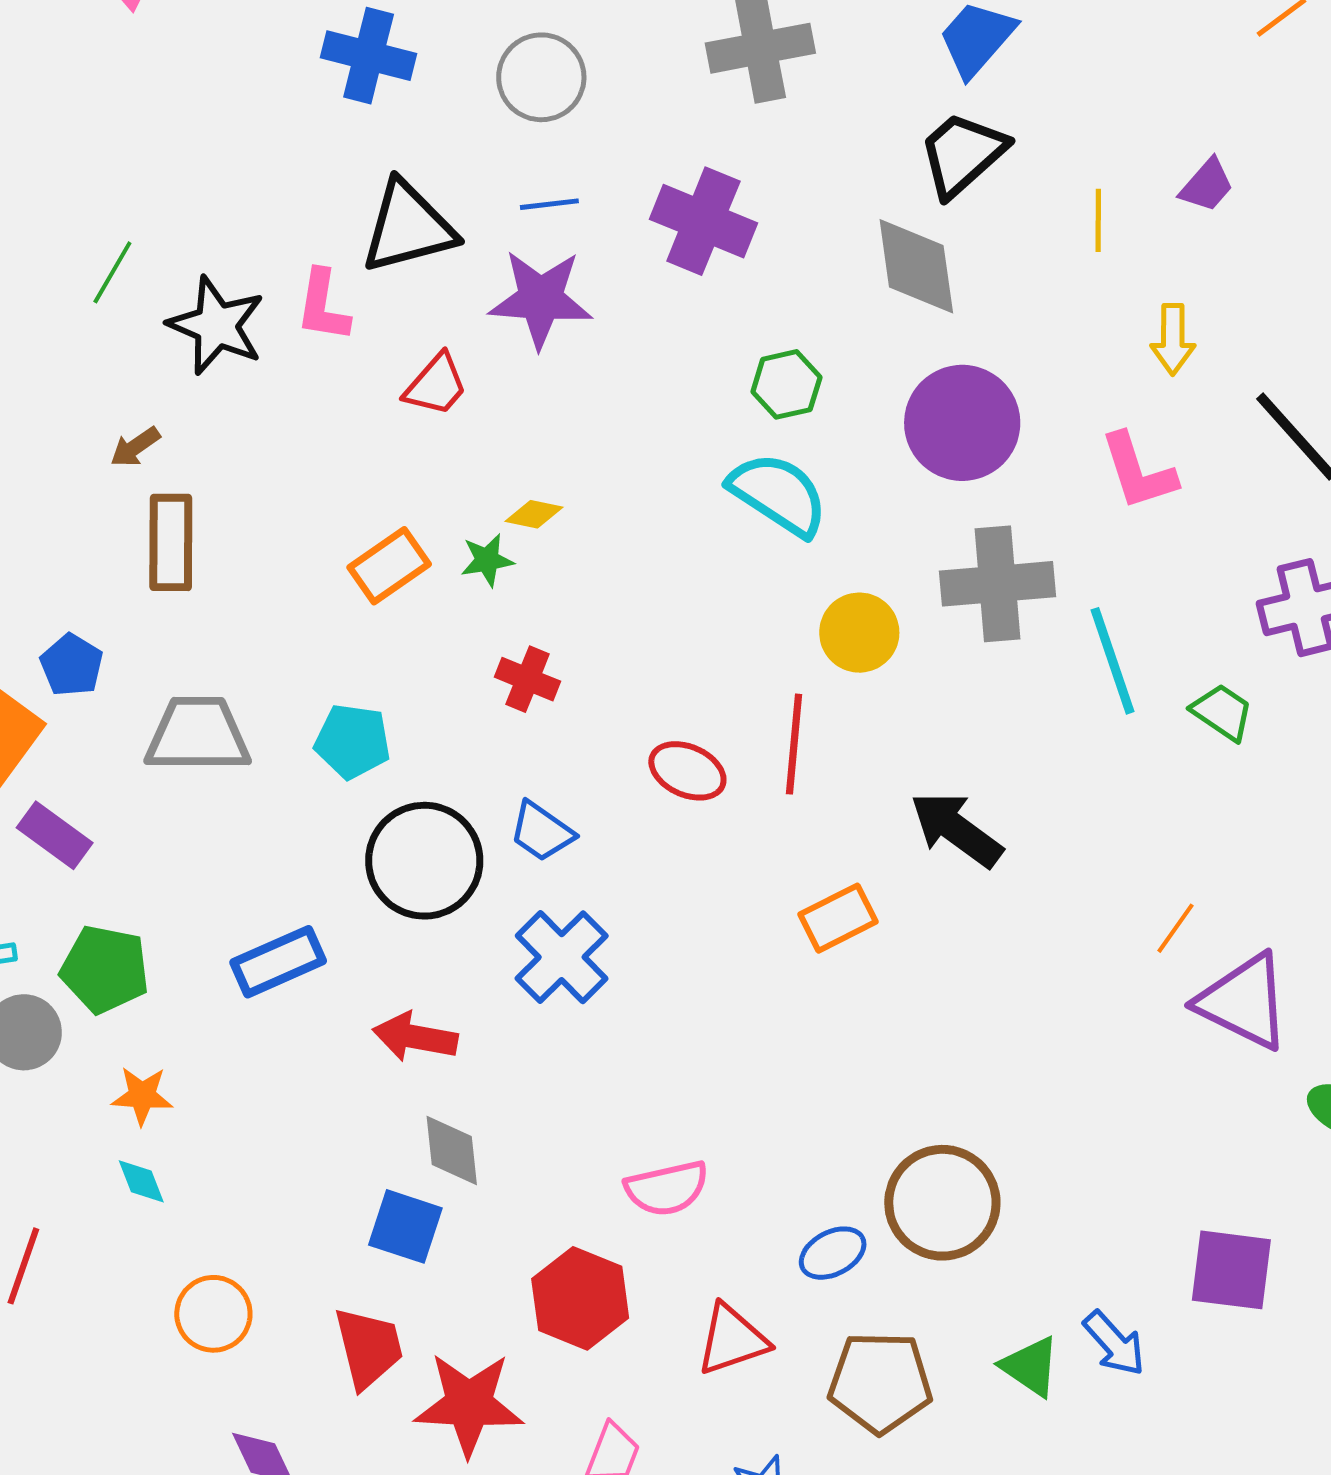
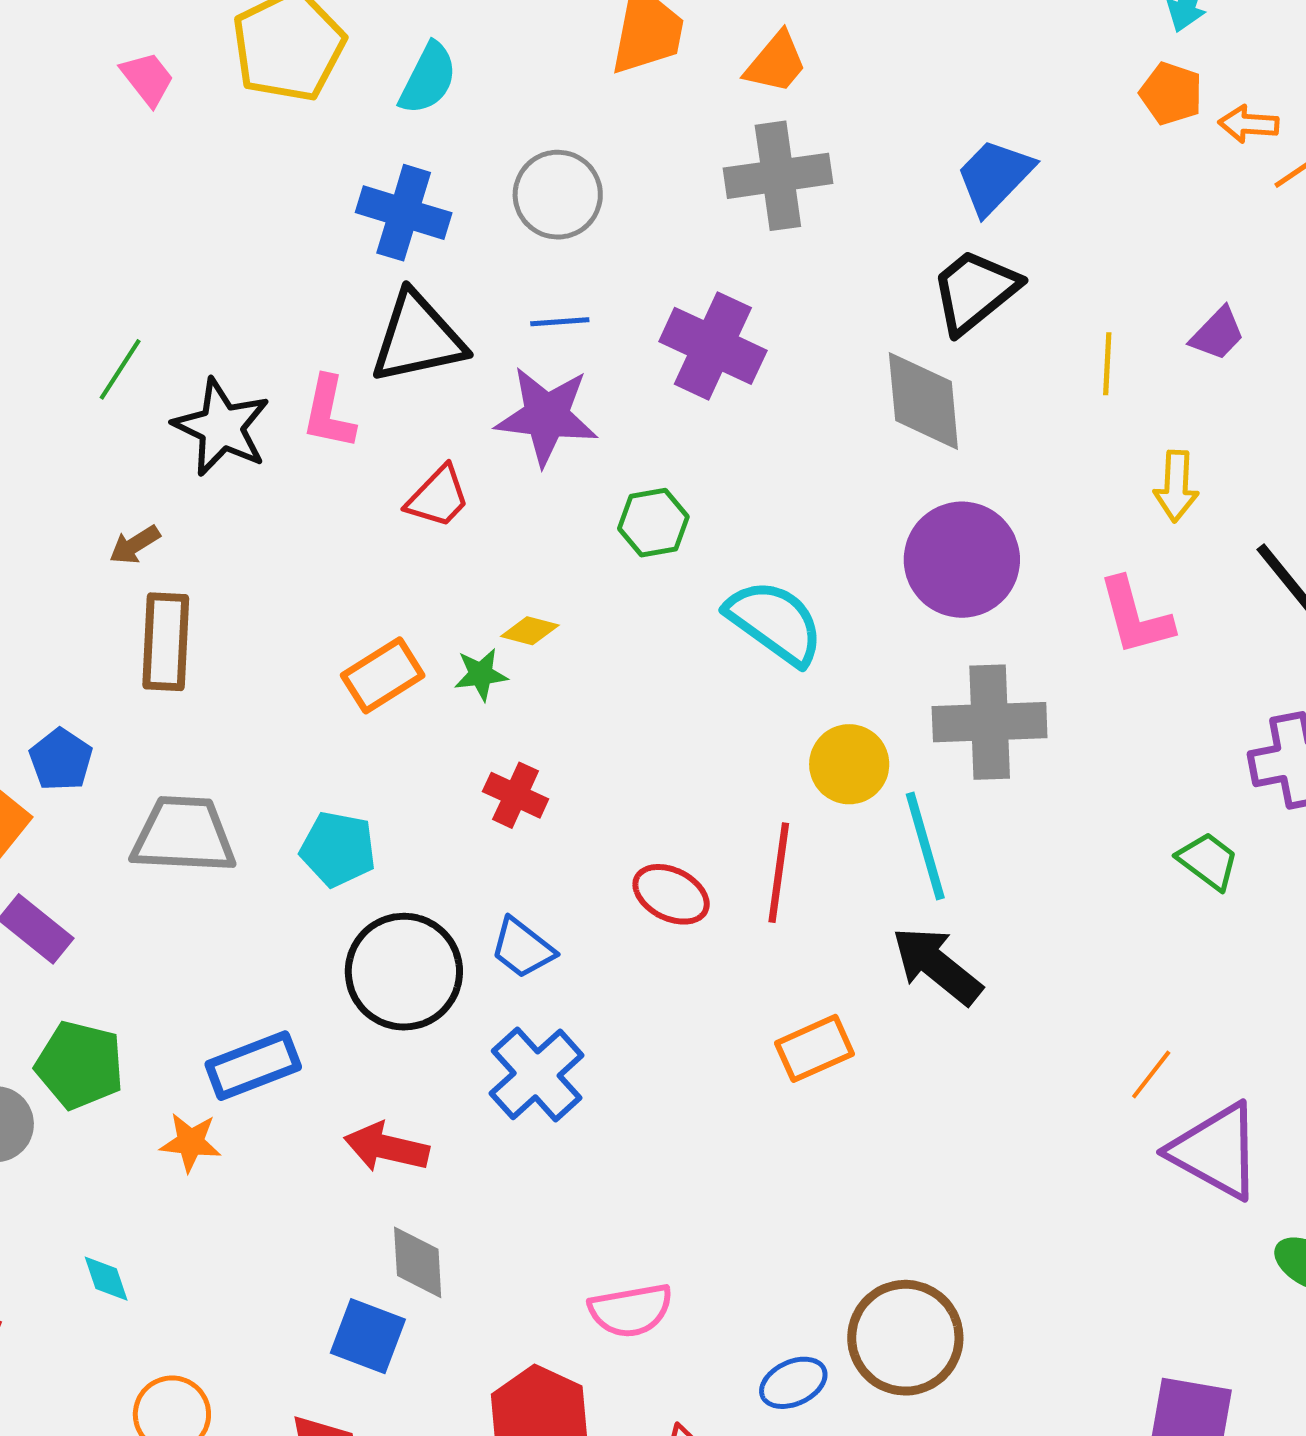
blue cross: (369, 56) -> (404, 213), moved
green hexagon: (786, 384) -> (653, 523), moved
cyan line: (1112, 661) -> (925, 846), moved
orange star: (142, 1096) -> (191, 1142), moved

